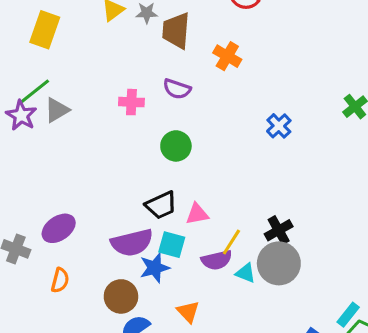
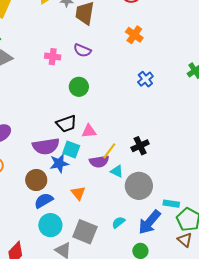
orange cross: (227, 56) -> (134, 35), moved
gray circle: (279, 263) -> (139, 186), moved
cyan rectangle: (348, 315) -> (171, 204), moved, turned 56

